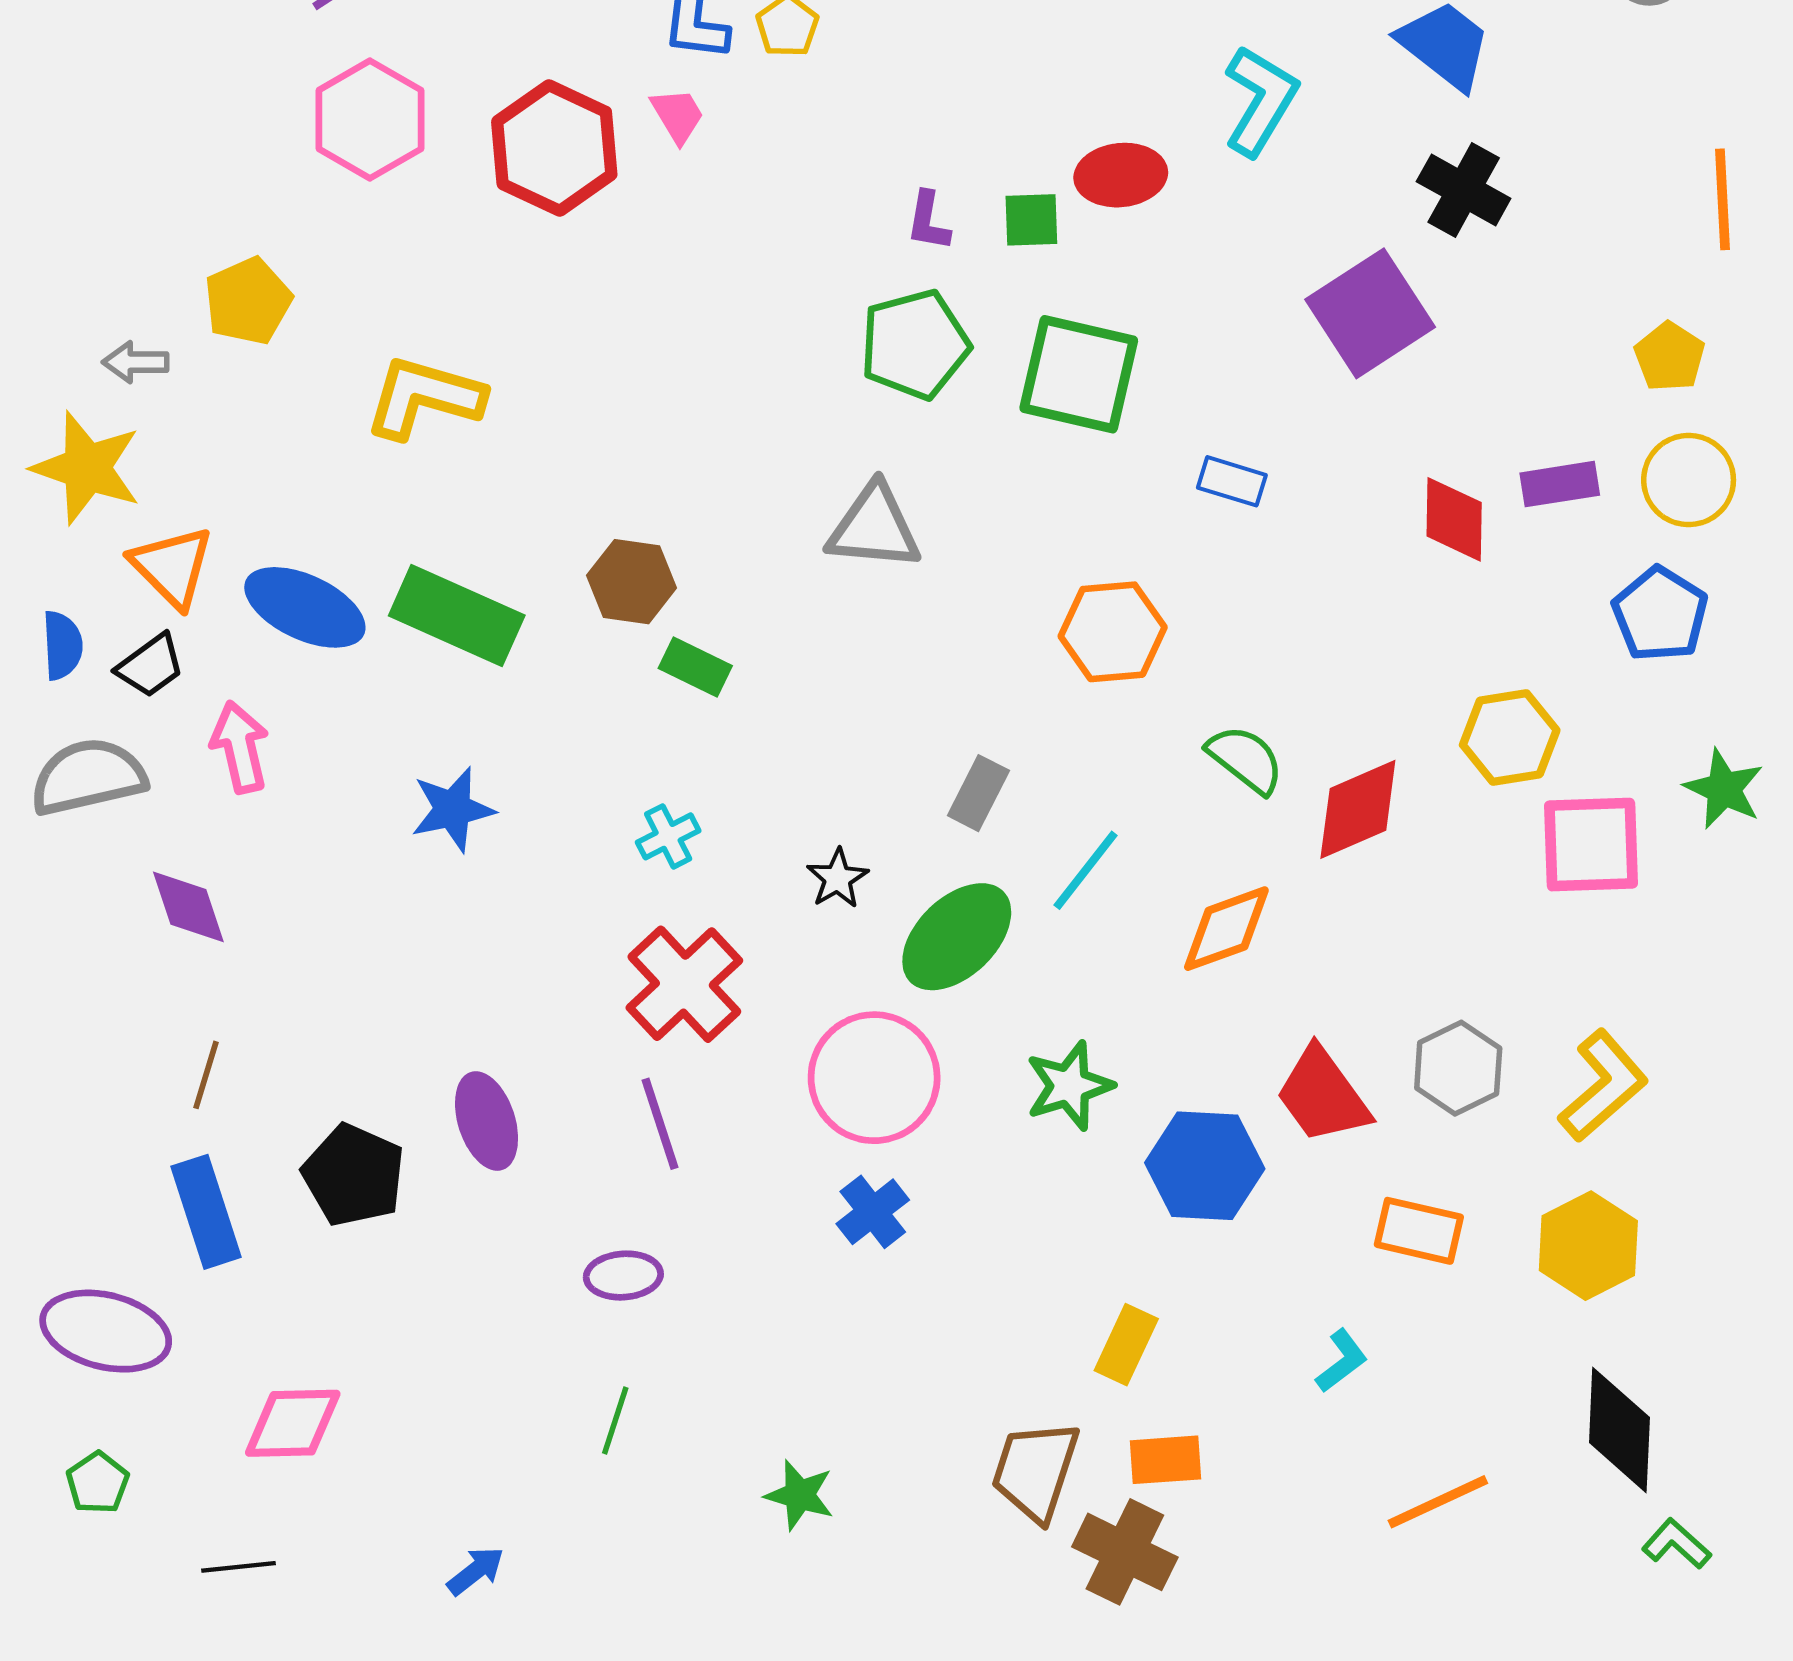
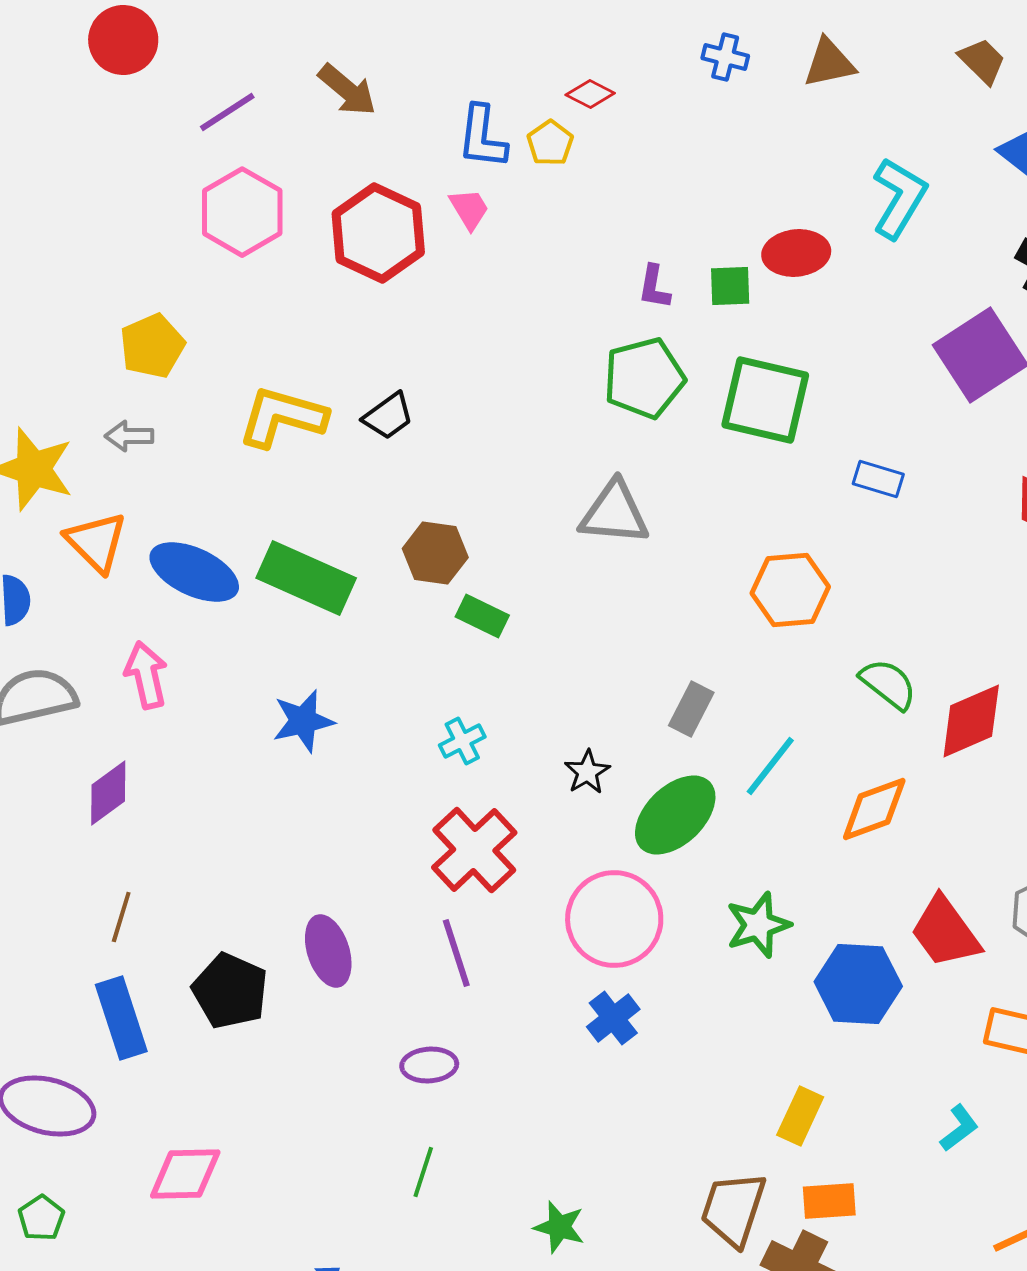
gray arrow: (136, 362) -> (129, 436), moved
black trapezoid: (150, 666) -> (388, 416), moved
purple diamond: (188, 907) -> (108, 793), turned 72

